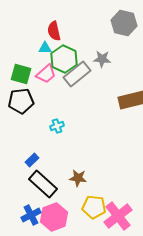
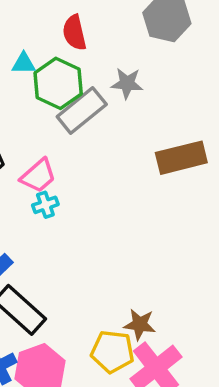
red semicircle: (54, 31) -> (74, 33), moved
pink trapezoid: (46, 74) -> (38, 176), moved
brown star: (78, 178) -> (140, 324), moved

